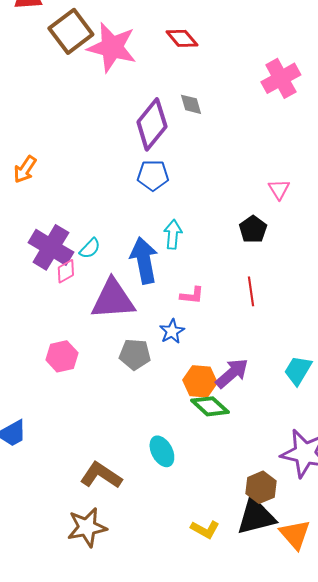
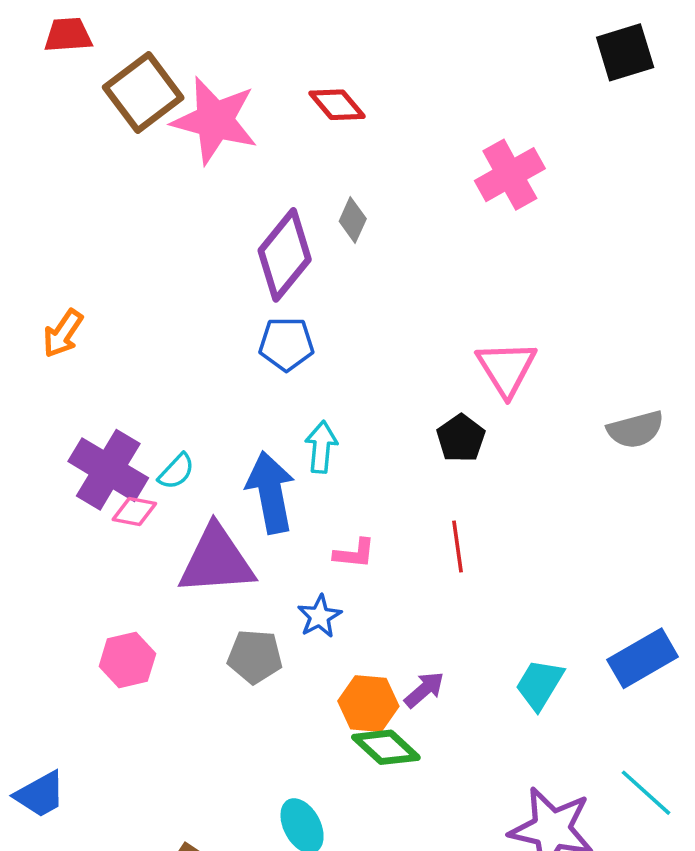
gray diamond: (191, 104) -> (353, 220), turned 40
pink triangle: (279, 189) -> (506, 368), size x1.6
pink diamond: (66, 271) -> (134, 512), turned 40
purple arrow: (232, 373) -> (424, 690), size x0.7

